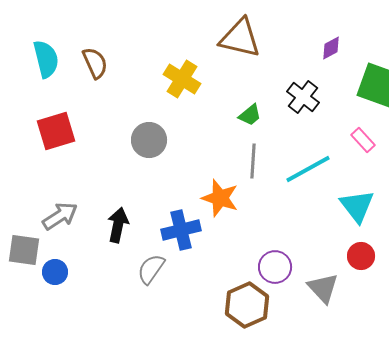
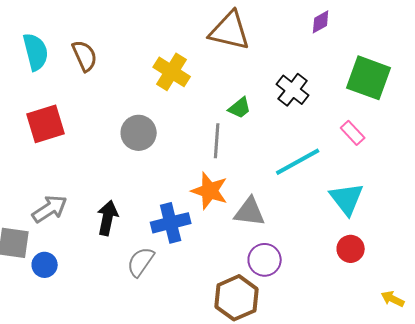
purple diamond: (331, 48) -> (321, 22), moved
gray line: (253, 161) -> (217, 141), moved
gray triangle: (323, 288) -> (250, 212), moved, turned -40

